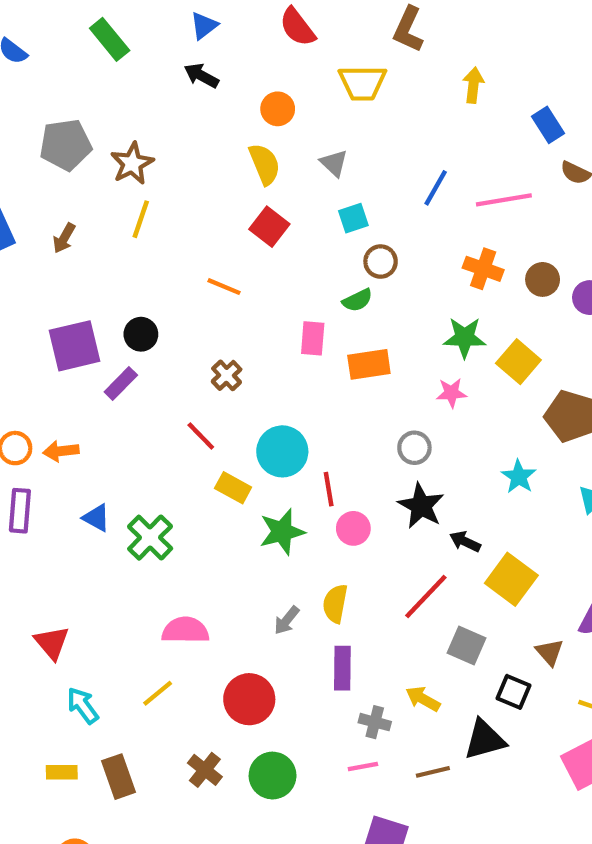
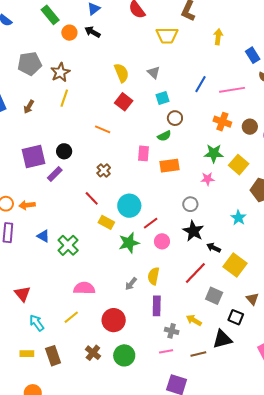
orange circle: (278, 109) -> (69, 33), moved
red line: (329, 489) -> (151, 223), turned 63

